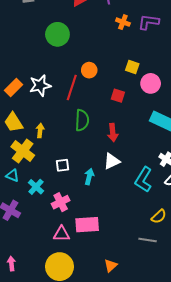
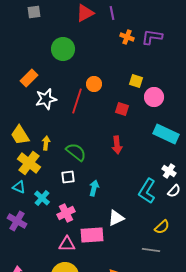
orange rectangle: (13, 88) -> (29, 78), moved
green semicircle: (82, 120) -> (76, 152), moved, turned -55
white triangle: (112, 161) -> (116, 218), moved

